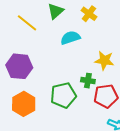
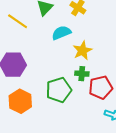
yellow star: (104, 61) -> (82, 50), moved, turned -30

